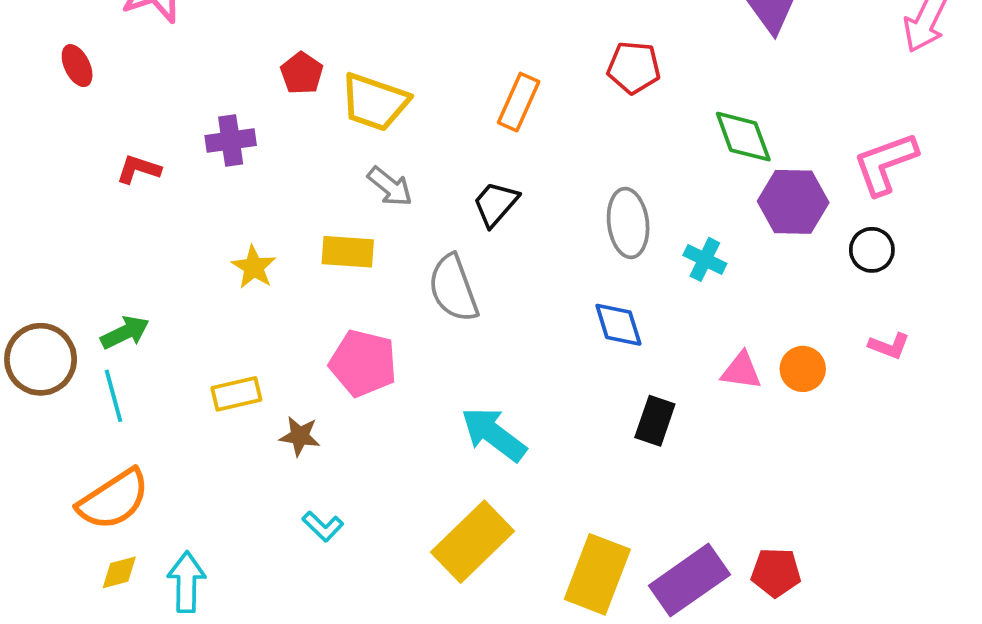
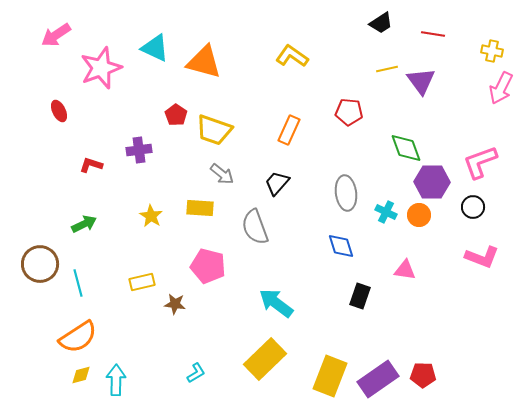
green arrow: (125, 332) -> (84, 224), moved
pink L-shape: (889, 346) -> (482, 257), size x1.6
orange circle: (803, 369) -> (419, 215), moved
cyan L-shape: (323, 526) -> (196, 373), moved, turned -75

